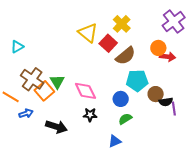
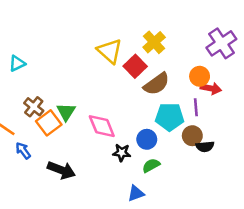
brown cross: (32, 79) -> (34, 107), size x0.7
purple line: (174, 109) -> (196, 107), moved
blue arrow: (26, 113) -> (23, 151), turned -112
black star: (90, 115) -> (122, 153), moved

